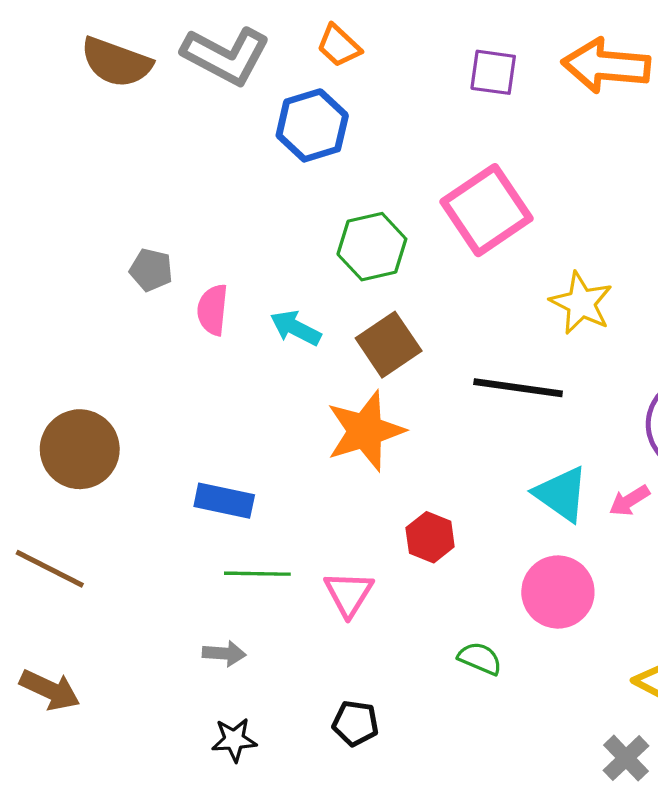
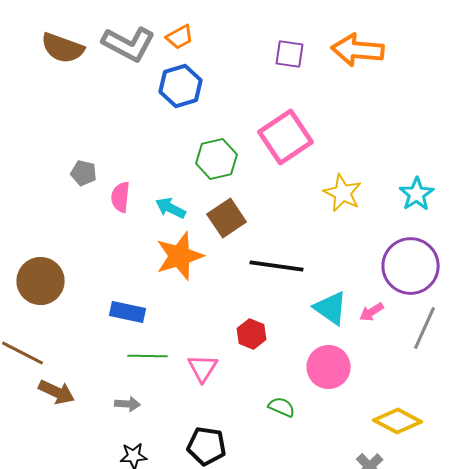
orange trapezoid: (339, 46) -> (180, 37), moved, turned -72
black line: (518, 388) -> (277, 266), moved
orange star: (365, 431) -> (180, 256), moved
brown arrow: (50, 690) -> (57, 392), moved
black pentagon: (355, 723) -> (207, 446), size x1.4

